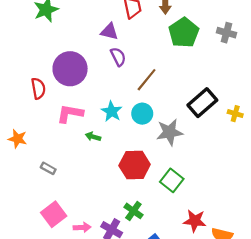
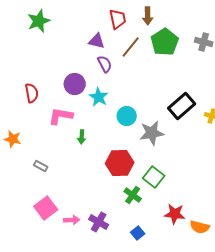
purple circle: (70, 69) -> (75, 84), moved, size x0.7
brown line: (147, 80) -> (131, 47), moved
cyan star: (112, 111) -> (99, 97), moved
green arrow: (93, 137) -> (82, 137), turned -104
green cross: (133, 211) -> (133, 195), moved

